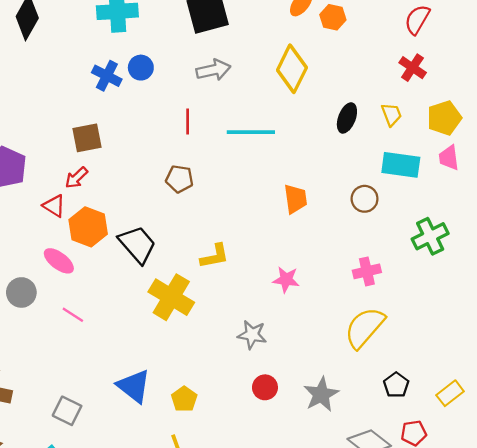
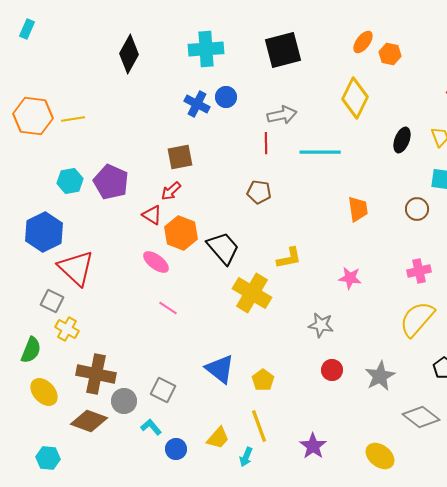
gray arrow: (213, 70) -> (282, 115), moved
gray circle: (21, 292) -> (124, 401), moved

